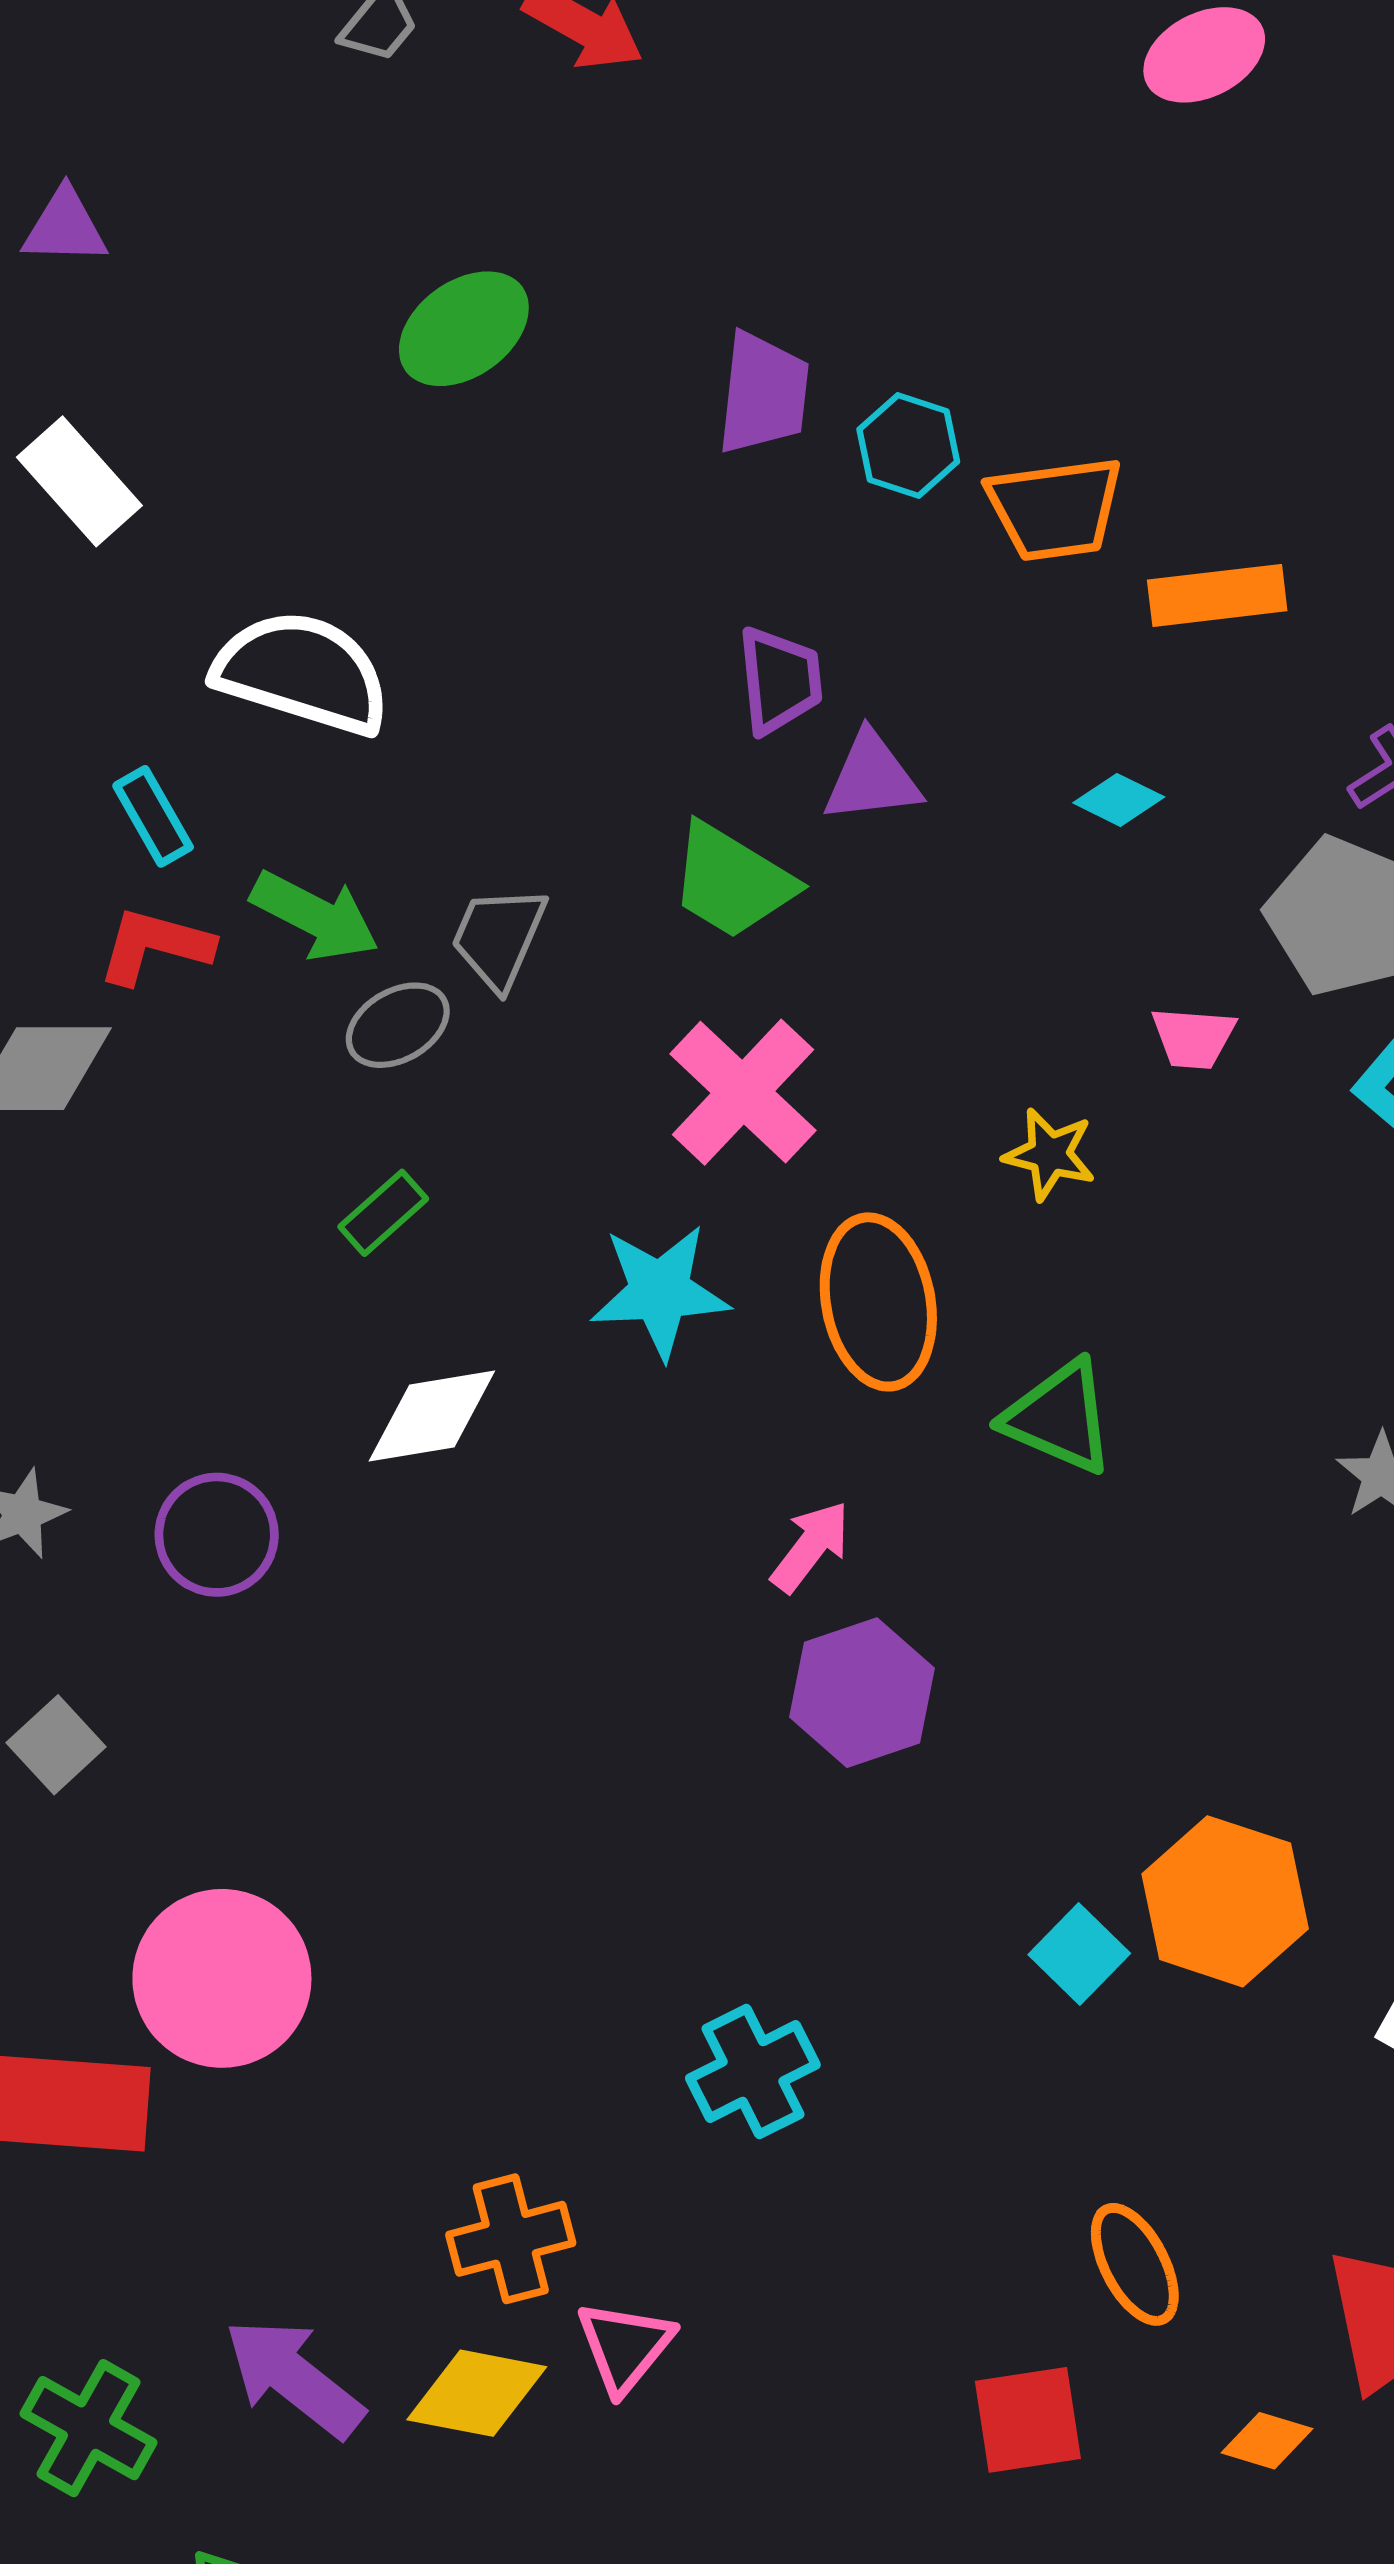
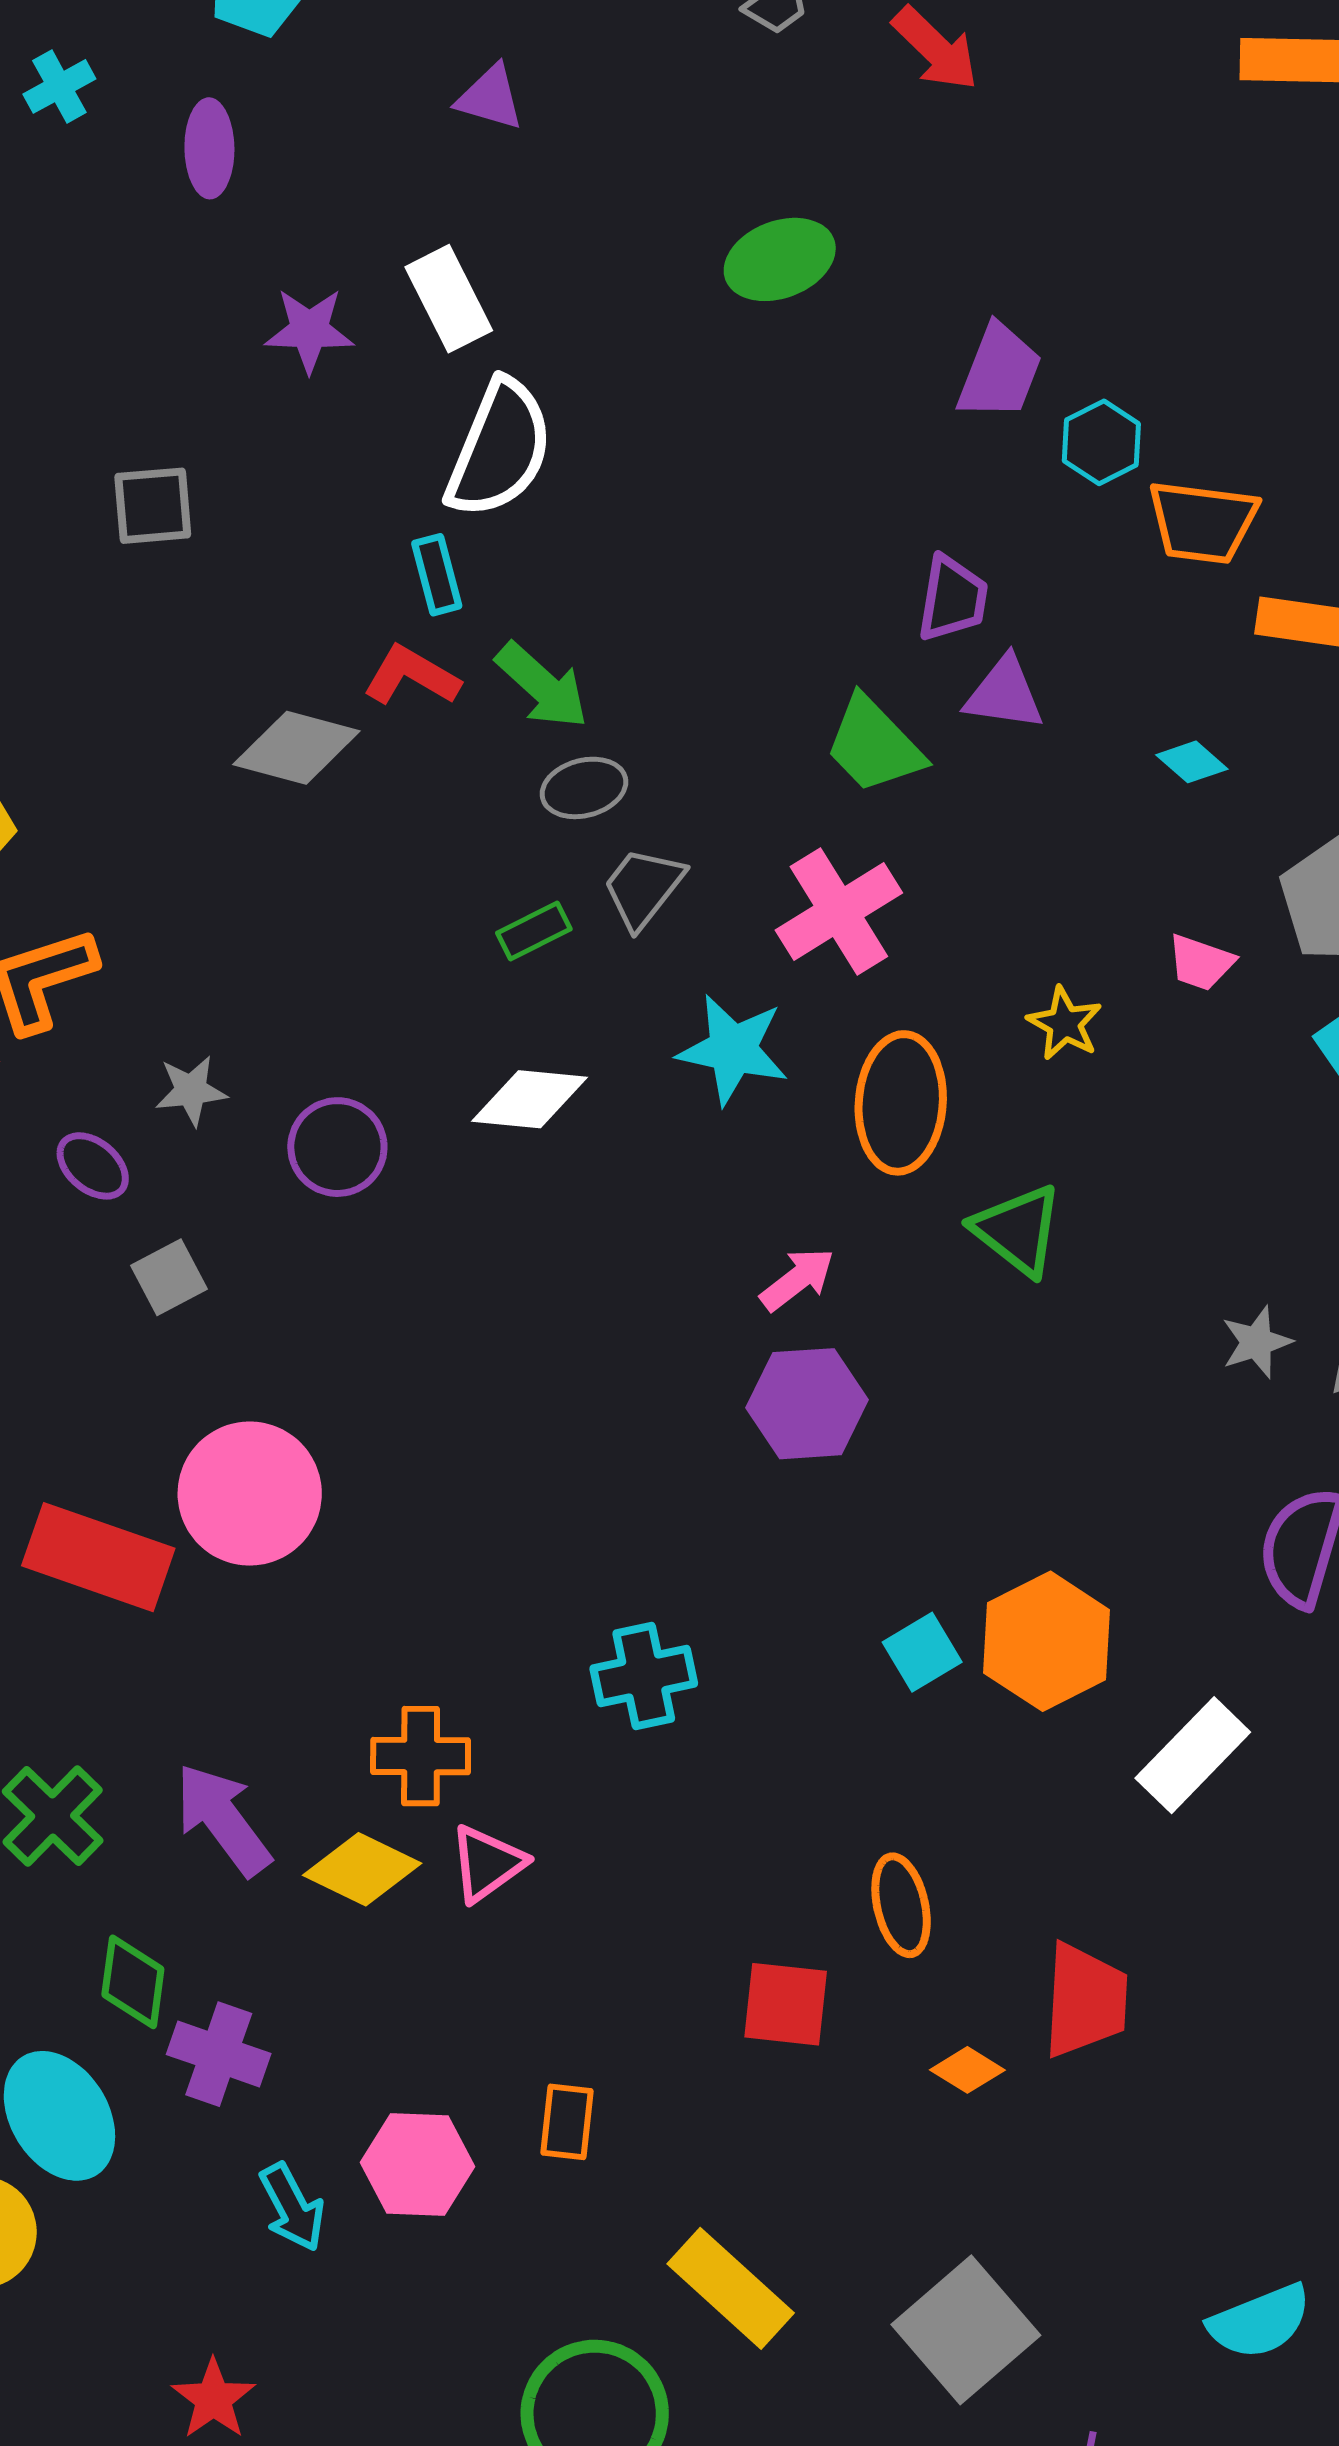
white semicircle: (302, 672) -> (499, 449), moved, turned 80
gray trapezoid: (499, 937) -> (643, 888), moved

